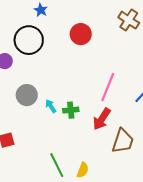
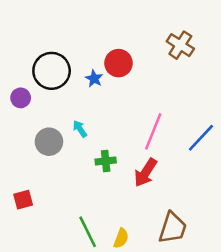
blue star: (41, 10) -> (94, 79), moved
cyan arrow: (51, 106) -> (80, 129), moved
brown trapezoid: (123, 141) -> (173, 228), moved

